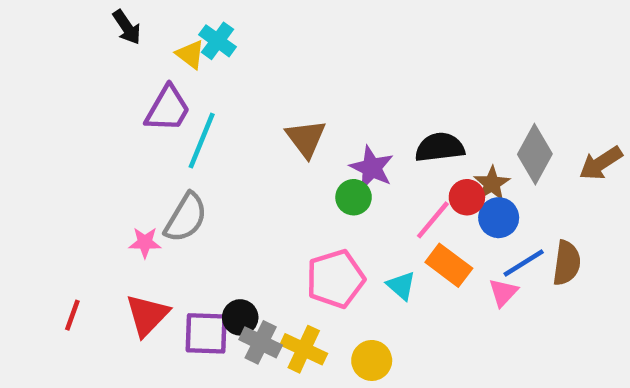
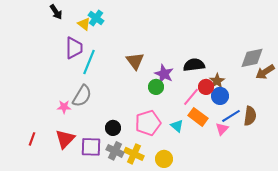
purple trapezoid: (168, 109) -> (74, 48), turned -30
gray diamond: (535, 154) -> (252, 58), moved, turned 50
black circle: (240, 317) -> (113, 128), moved

